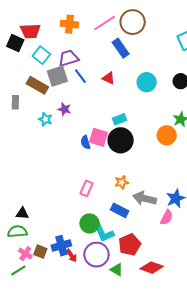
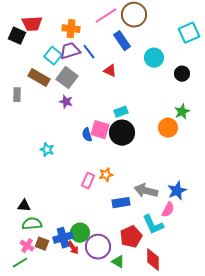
orange cross: (69, 24) -> (71, 29), moved
cyan square: (41, 55) -> (53, 56), moved
gray square: (57, 76) -> (67, 78), moved, turned -35
blue line: (80, 76) -> (89, 52), moved
cyan circle: (147, 82) -> (154, 58), moved
cyan star: (45, 119) -> (47, 150), moved
orange star: (122, 182) -> (106, 175), moved
blue rectangle: (120, 210) -> (121, 203), turned -36
green circle: (89, 223) -> (80, 233), moved
green semicircle: (17, 231) -> (32, 224), moved
cyan L-shape: (104, 232) -> (153, 225), moved
red diamond: (152, 268) -> (153, 260), turned 70

